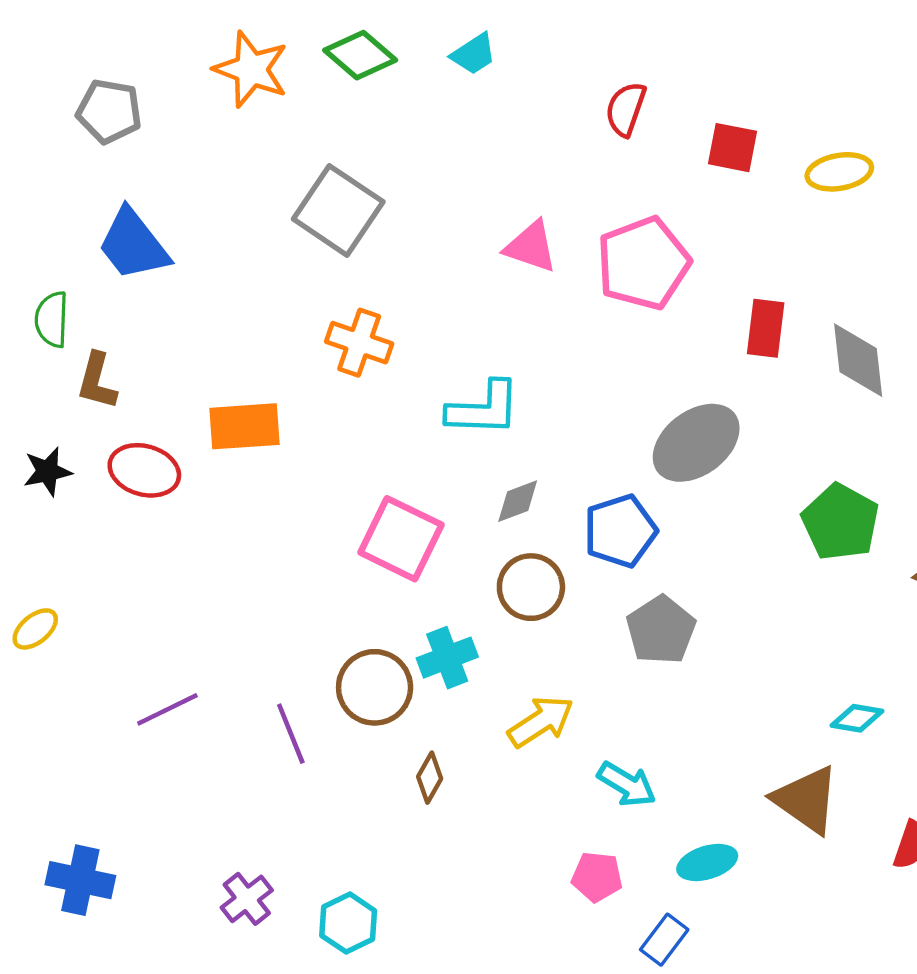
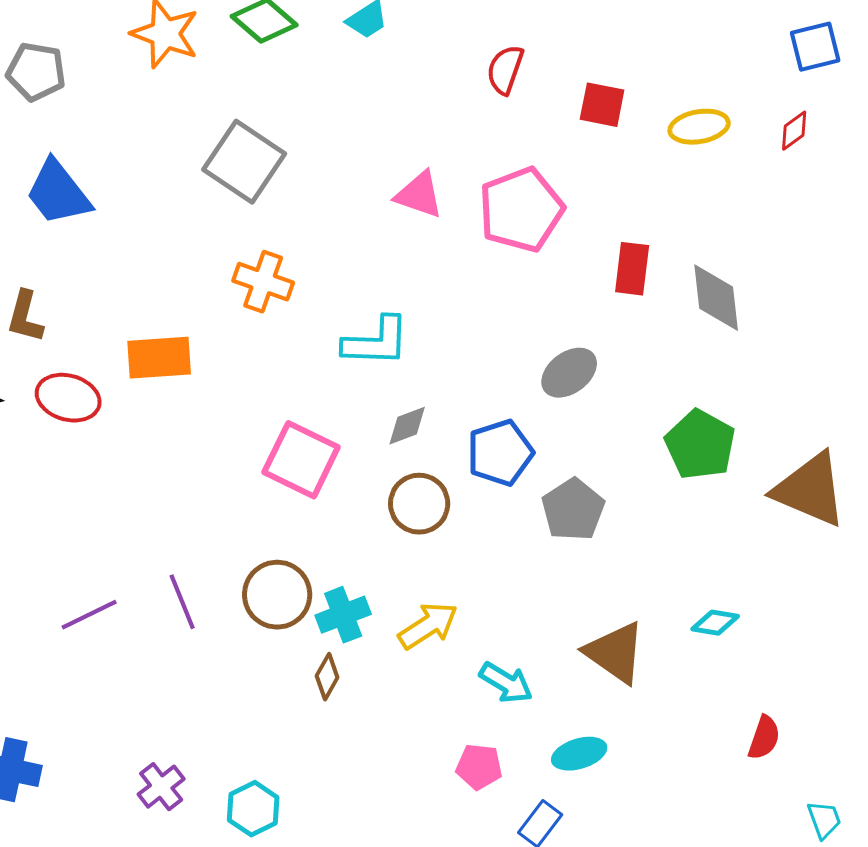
gray ellipse: (696, 443) -> (569, 373), size x0.7
gray pentagon: (661, 630) -> (573, 510), moved
cyan cross: (447, 658) -> (343, 615), moved
purple line: (291, 734) -> (182, 602), moved
brown triangle: (806, 800) -> (615, 653), moved

